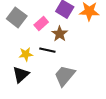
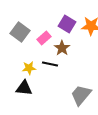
black triangle: (21, 75) -> (24, 88), turned 48
gray trapezoid: (65, 76) -> (81, 95), moved

